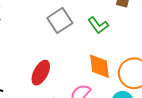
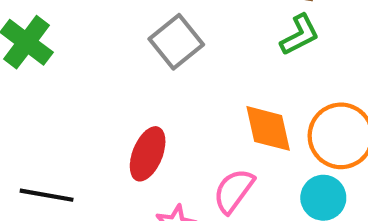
green L-shape: (98, 25) -> (300, 35), moved, turned -75

